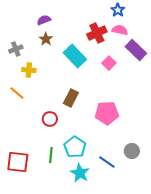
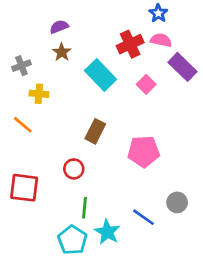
red circle: (50, 119) -> (74, 169), moved
cyan pentagon: (75, 147) -> (72, 240), moved
green line: (51, 155) -> (85, 208), moved
red square: (18, 162) -> (24, 188), moved

